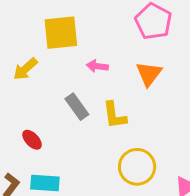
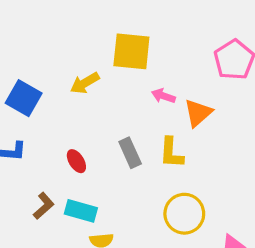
orange triangle: (149, 74) -> (198, 113), moved
gray rectangle: (77, 107) -> (130, 153), moved

